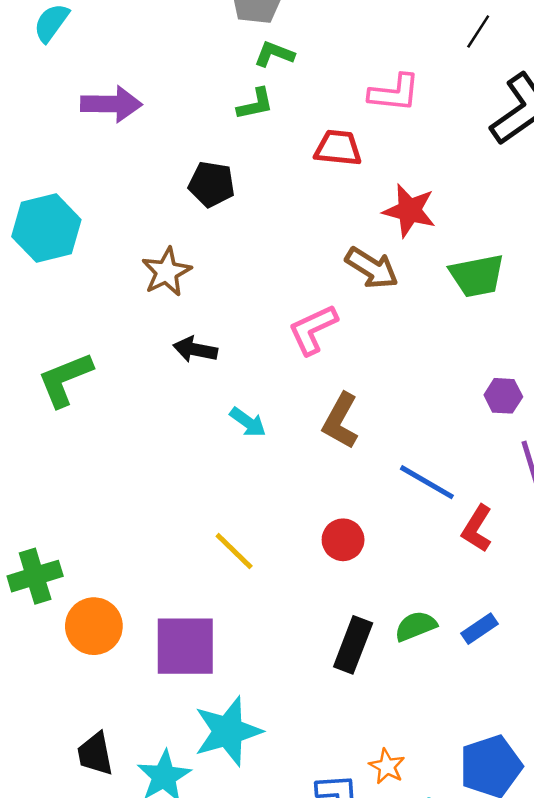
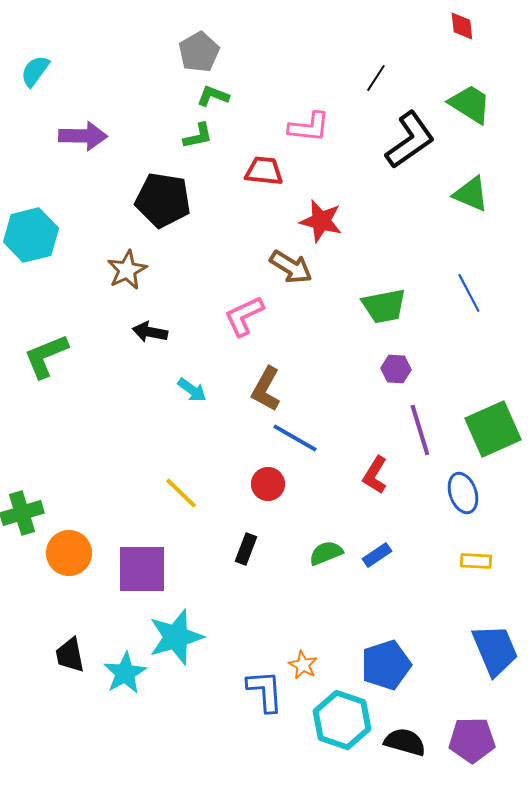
black pentagon: (212, 184) -> (163, 200), size x1.5
green trapezoid: (477, 276) -> (384, 306), moved
blue line: (427, 482) -> (295, 438), moved
black rectangle: (353, 645) -> (246, 549), moved, size x0.7

